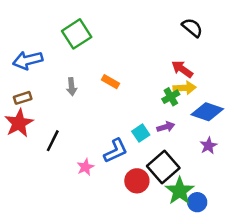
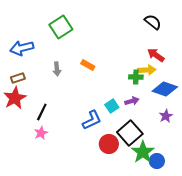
red arrow: (182, 69) -> (156, 55), moved
green cross: (171, 97) -> (136, 77), turned 32
pink star: (85, 167) -> (41, 133), moved

